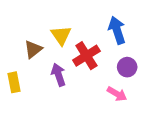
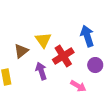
pink arrow: (117, 94) -> (78, 86), moved

